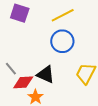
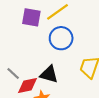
purple square: (20, 13) -> (31, 17), moved

